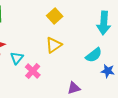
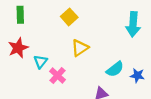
yellow square: (55, 16) -> (69, 17), moved
cyan semicircle: (94, 55) -> (115, 69), moved

